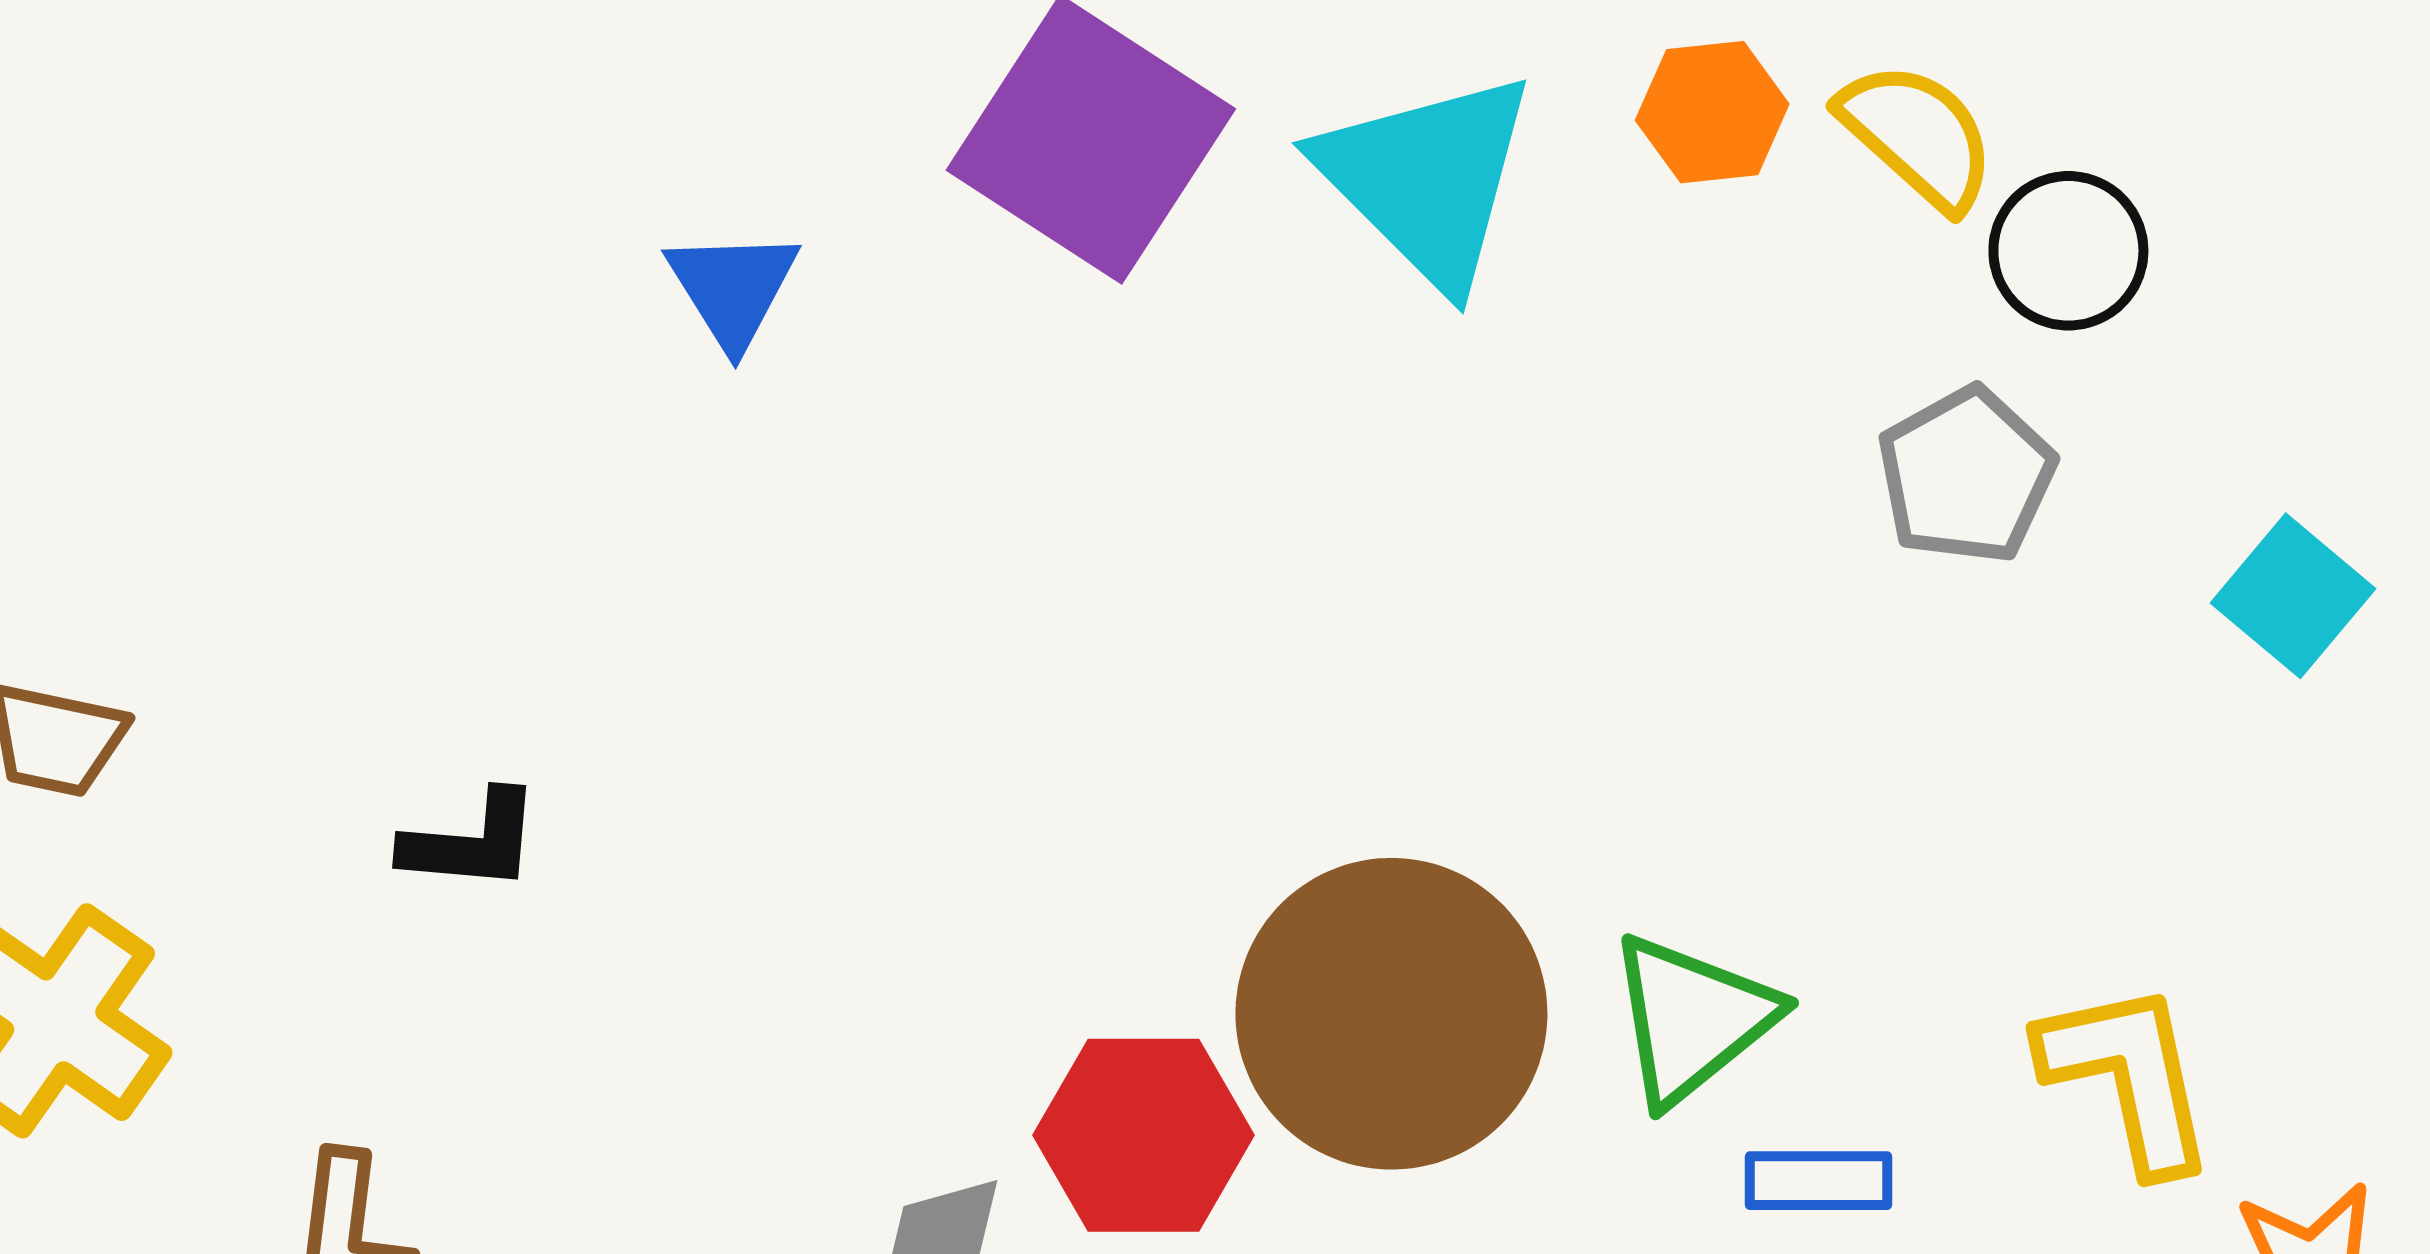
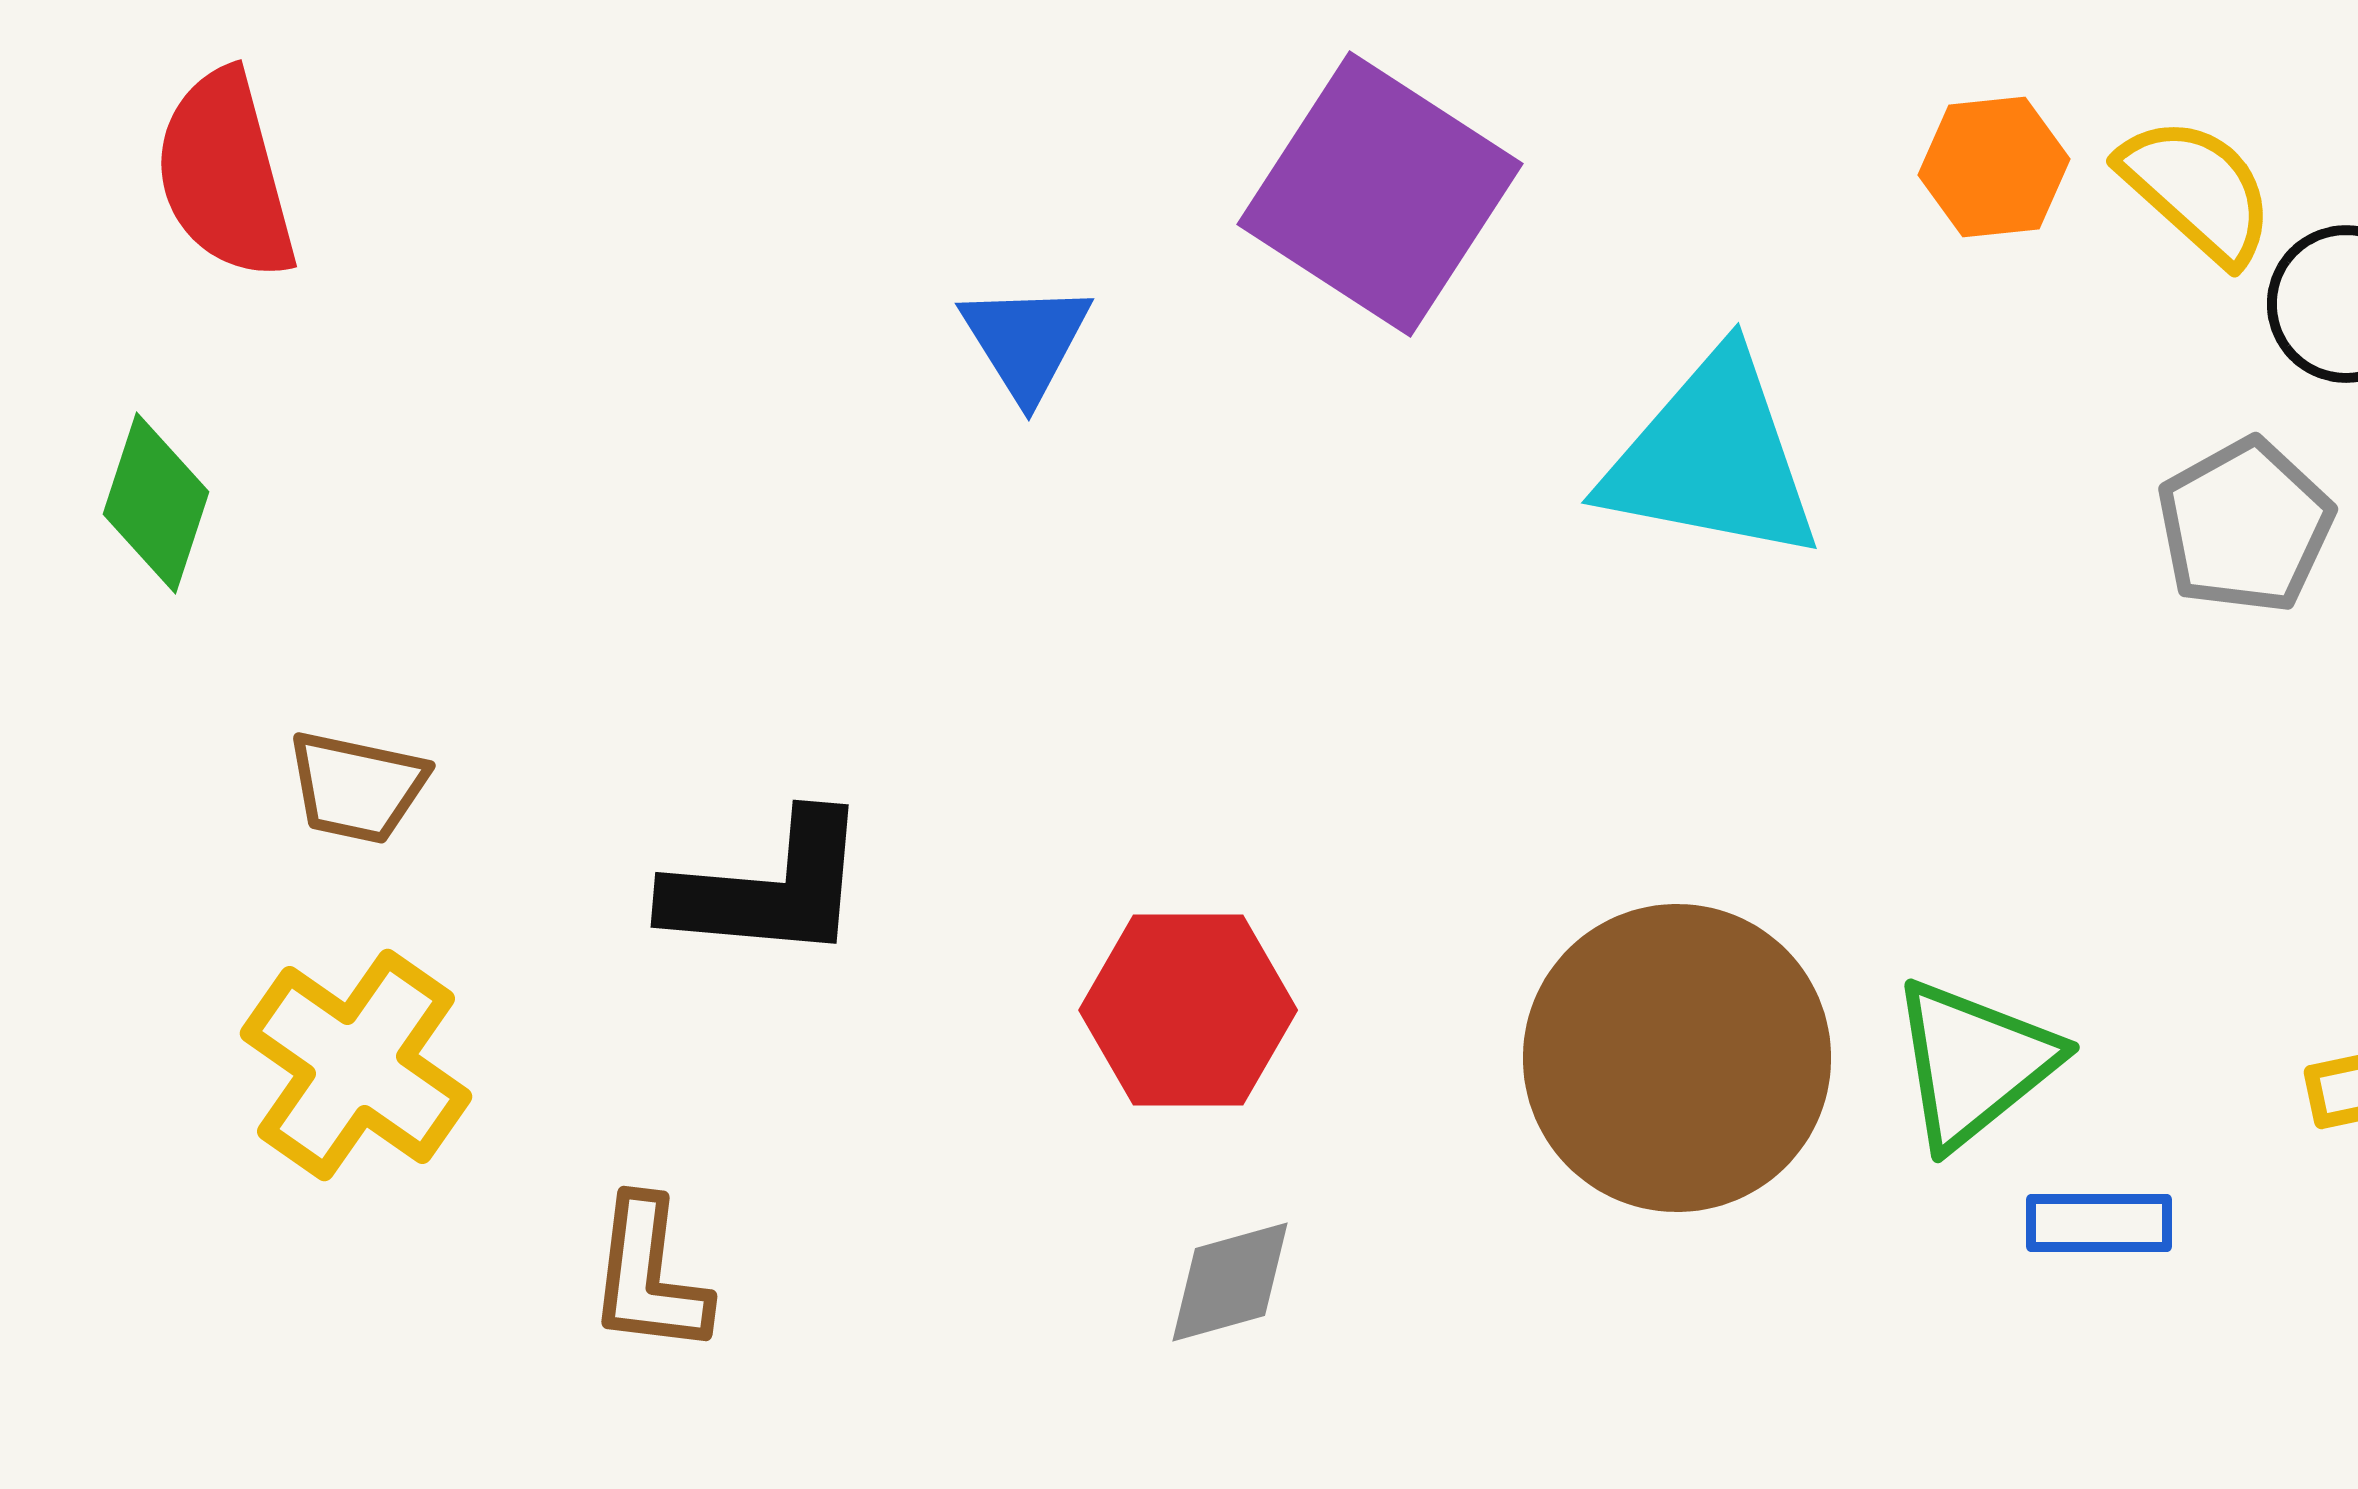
cyan triangle: (1427, 179) -> (1712, 458), moved, turned -34
black L-shape: (472, 842) -> (768, 888), size x1.5
red hexagon: (1144, 1135) -> (1188, 1010), moved

